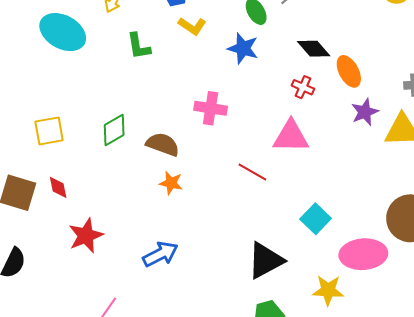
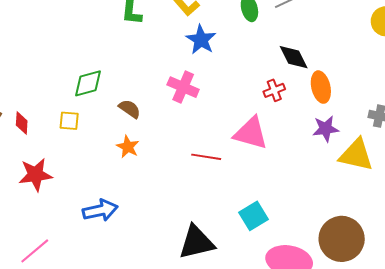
blue star: (243, 48) -> (201, 40), moved
red cross: (303, 87) -> (274, 90), turned 30
yellow square: (49, 131) -> (69, 121), moved, size x0.7
brown semicircle: (163, 144) -> (130, 109), size x0.7
red line: (252, 172) -> (206, 157), turned -36

